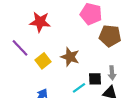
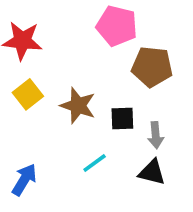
yellow square: (43, 61) -> (28, 94), moved
black square: (95, 79) -> (122, 119), moved

